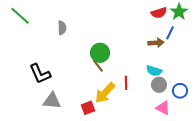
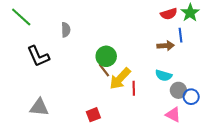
blue line: (170, 33) -> (181, 35), turned -32
black L-shape: (40, 74) -> (38, 56), moved
gray circle: (159, 85) -> (178, 90), moved
yellow arrow: (105, 93) -> (120, 79), moved
gray triangle: (52, 101) -> (39, 107), moved

